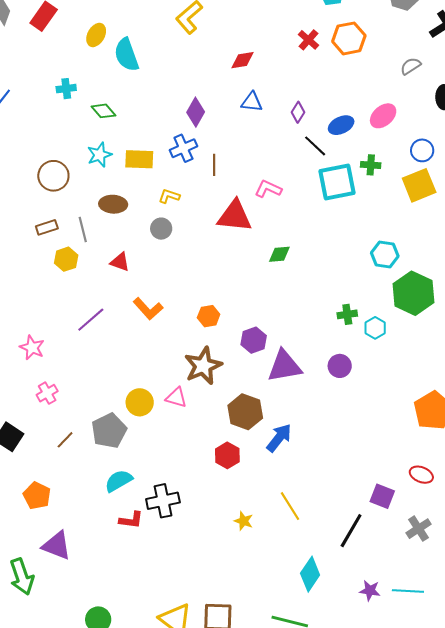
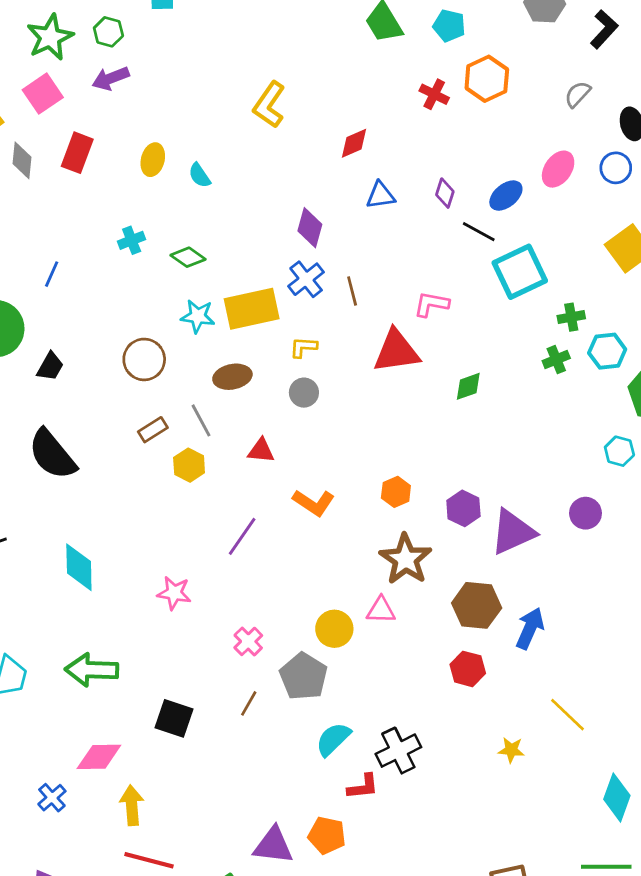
cyan semicircle: (126, 55) -> (199, 175), size x0.6
blue circle: (422, 150) -> (616, 168), moved
cyan star: (99, 155) -> (198, 316), turned -30
yellow rectangle: (139, 159) -> (252, 309), size x1.4
green cross: (371, 165) -> (571, 317), moved
green cross: (347, 314) -> (556, 360), moved
pink cross: (47, 393) -> (248, 641), moved
orange pentagon: (37, 496) -> (327, 835), moved

